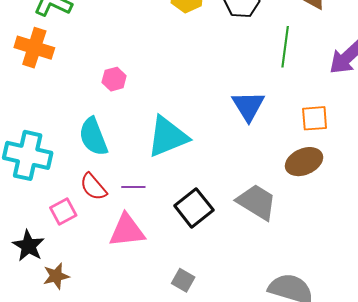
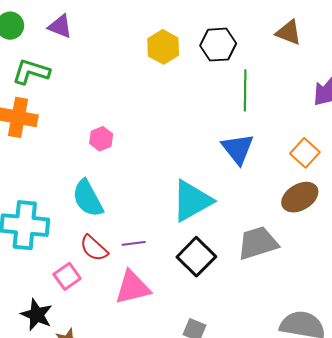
green line: (285, 47) -> (245, 90), moved
orange square: (315, 118) -> (305, 153), turned -36
cyan triangle: (168, 137) -> (192, 201), moved
gray trapezoid: (257, 202) -> (258, 243), turned -42

